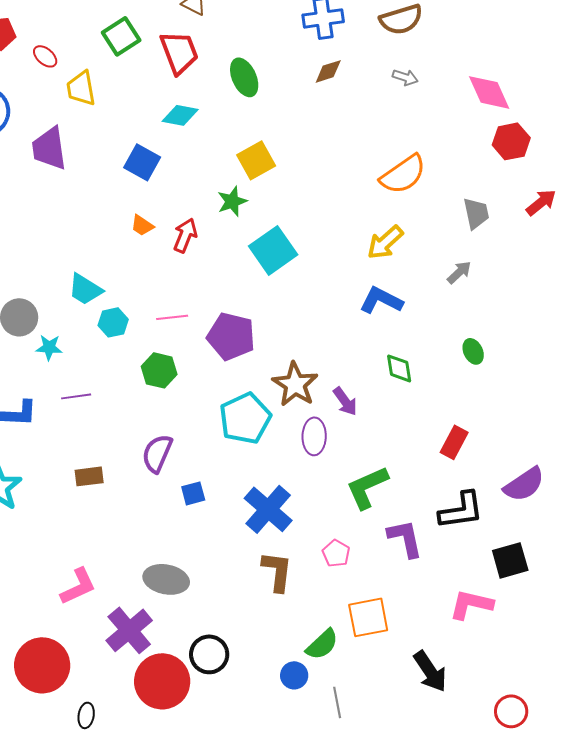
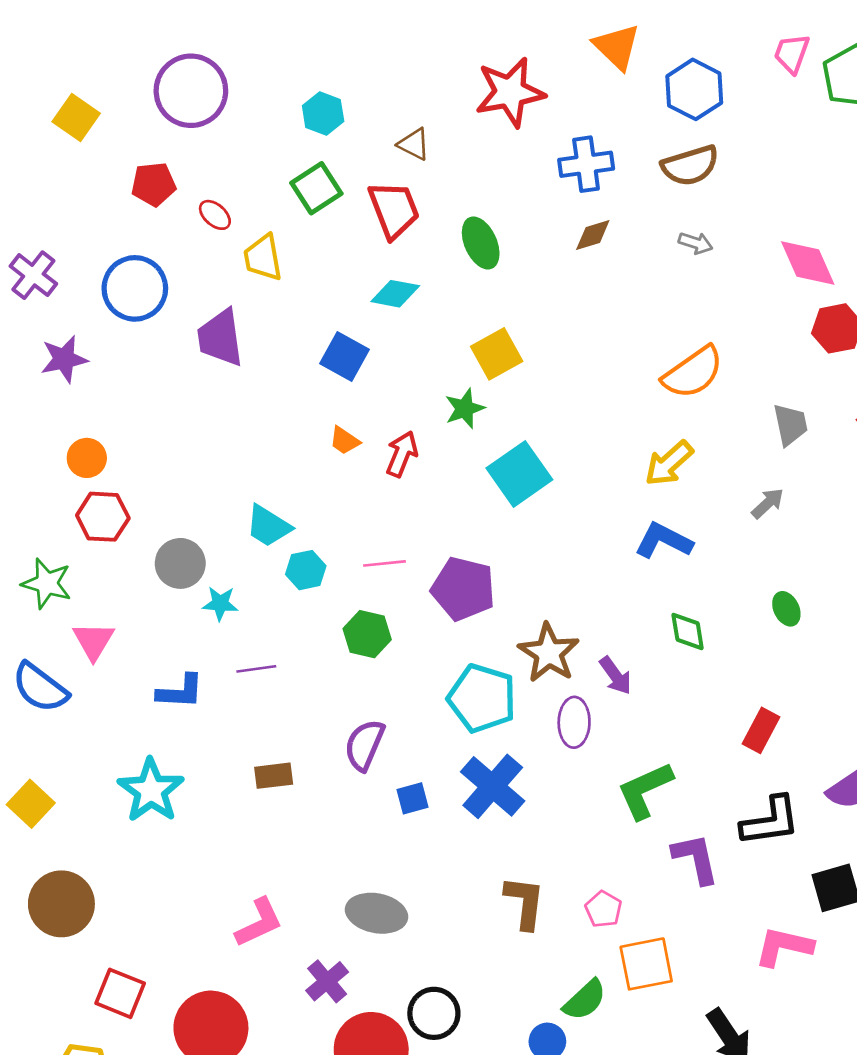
cyan pentagon: (245, 418) -> (482, 698), turned -30
blue cross: (268, 509) -> (493, 786), moved
pink pentagon: (336, 553) -> (603, 909), moved
purple cross: (129, 630) -> (327, 981), size x0.7

